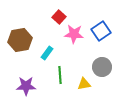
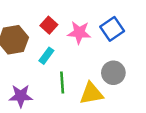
red square: (59, 17) -> (49, 25), moved
yellow triangle: (84, 84) -> (91, 93), size x1.5

